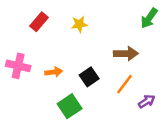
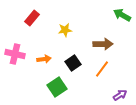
green arrow: (149, 18) -> (122, 15), turned 84
yellow star: (79, 24) -> (65, 30), moved
purple arrow: (147, 101) -> (120, 95), moved

